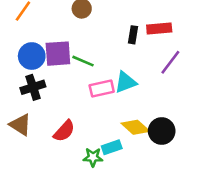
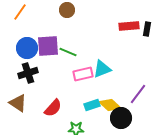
black rectangle: (133, 35) -> (147, 29), moved
purple line: (170, 62) -> (138, 94), moved
black circle: (162, 131) -> (121, 118), moved
cyan rectangle: (112, 147) -> (92, 105), moved

